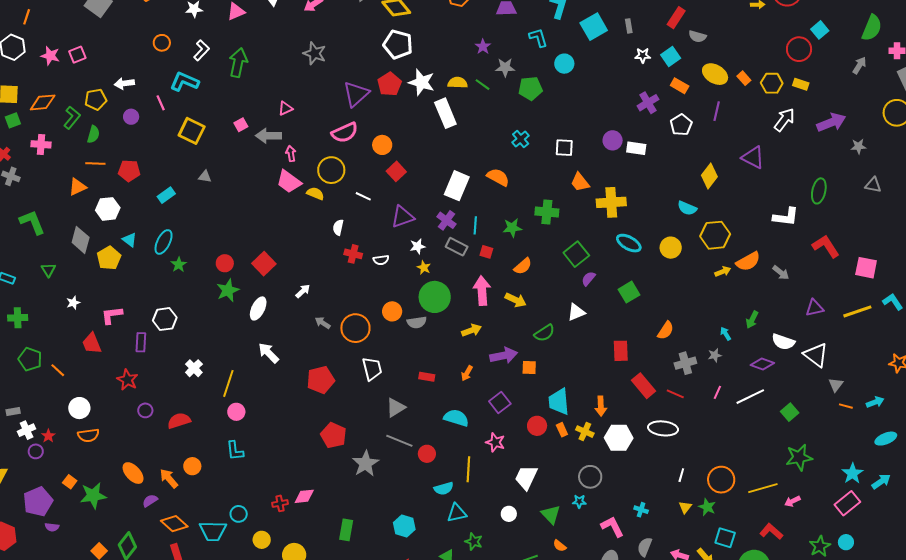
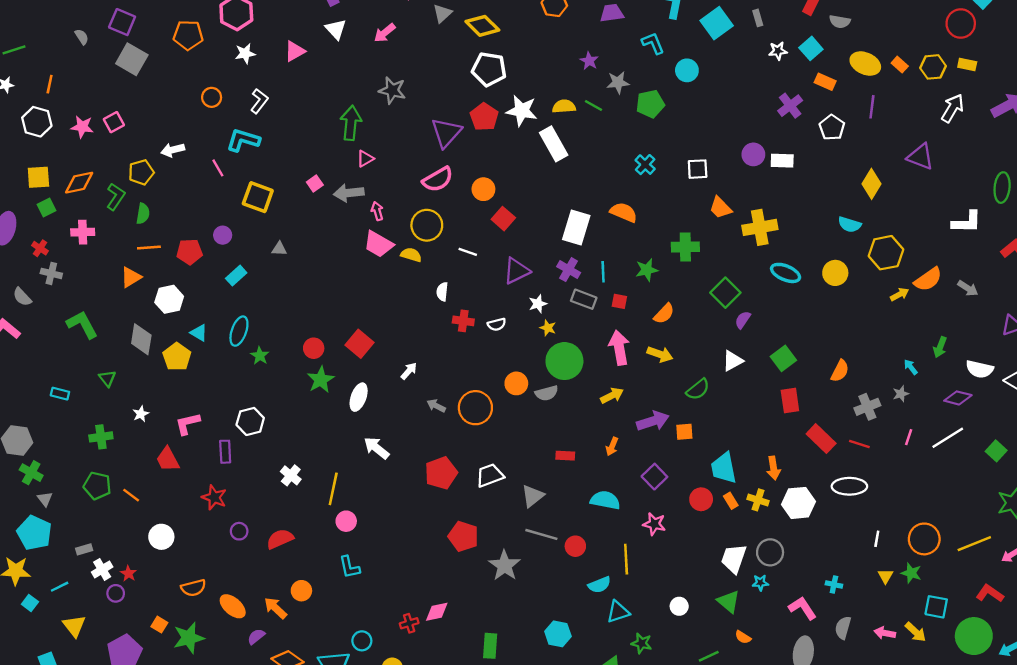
green arrow: (238, 63) -> (351, 123), moved
purple circle: (131, 117) -> (223, 235), moved
green square: (629, 292) -> (783, 358), moved
green cross: (18, 318) -> (101, 437), moved
white trapezoid: (372, 369) -> (490, 475), moved, turned -90
orange semicircle: (88, 435) -> (193, 588), moved
white trapezoid: (526, 477) -> (734, 559), moved

